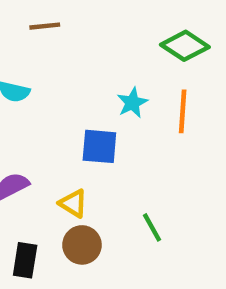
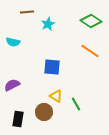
cyan star: (132, 103) -> (48, 24), moved
orange line: (183, 111) -> (90, 51), turned -60
yellow triangle: (73, 203) -> (56, 96), moved

